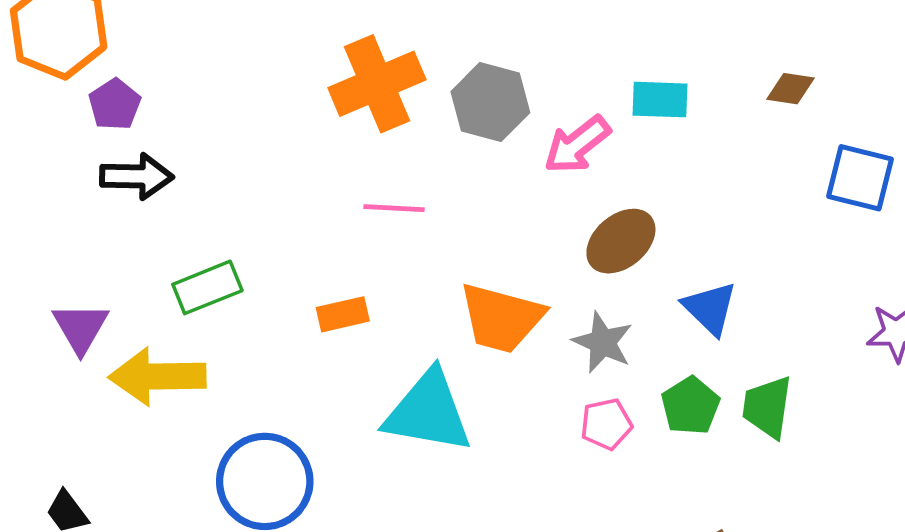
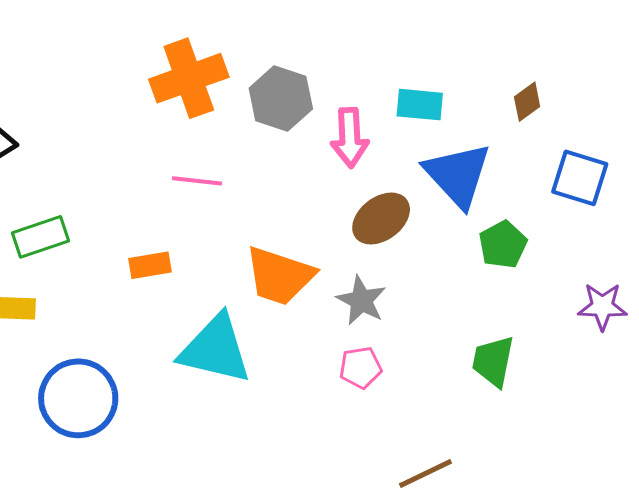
brown diamond: (790, 89) -> (527, 102), turned -48
pink arrow: (577, 145) -> (350, 138), turned -58
blue triangle: (710, 308) -> (458, 175), moved, size x1.5
green pentagon: (690, 406) -> (503, 245), moved

